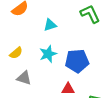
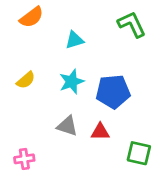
gray triangle: (24, 78) -> (67, 126), moved

